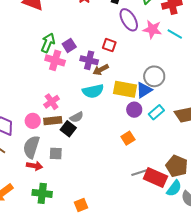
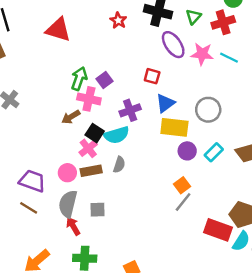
purple cross: (89, 60) -> (130, 110), moved, turned -30
brown arrow: (101, 70) -> (71, 117), moved
blue triangle: (144, 90) -> (165, 103), moved
cyan semicircle: (93, 91) -> (117, 135), moved
gray semicircle: (77, 117) -> (119, 165), turned -40
black square: (68, 129) -> (95, 133), moved
red arrow: (34, 166) -> (73, 226), turned -126
gray line: (140, 172) -> (183, 202), moved, turned -30

